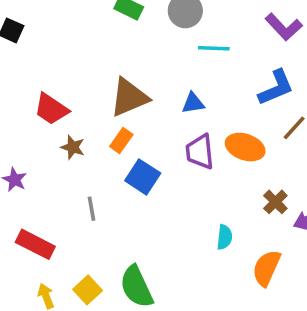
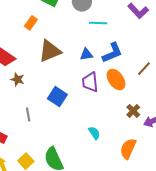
blue L-shape: (276, 88) -> (112, 53), moved
orange rectangle: (121, 140) -> (31, 23), moved
orange ellipse: (245, 147) -> (116, 79), turned 35
cyan semicircle: (225, 237) -> (94, 133), moved, turned -40

